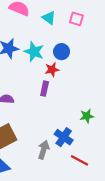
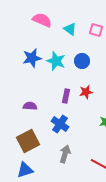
red star: (52, 70) -> (86, 92), moved
blue cross: (64, 137) -> (60, 124), moved

